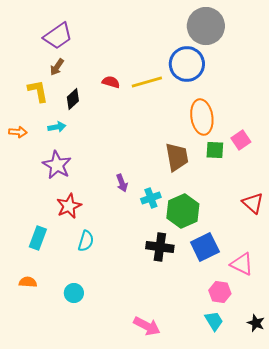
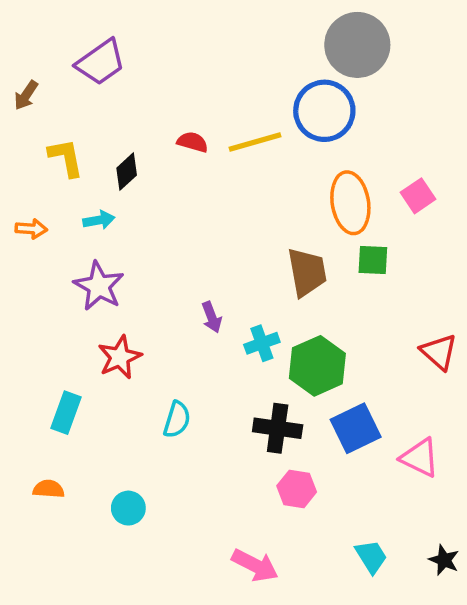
brown arrow: (57, 67) -> (26, 95), moved
pink square: (241, 140) -> (418, 196), moved
cyan semicircle: (86, 241) -> (177, 420), moved
pink hexagon: (220, 292) -> (297, 489), moved

